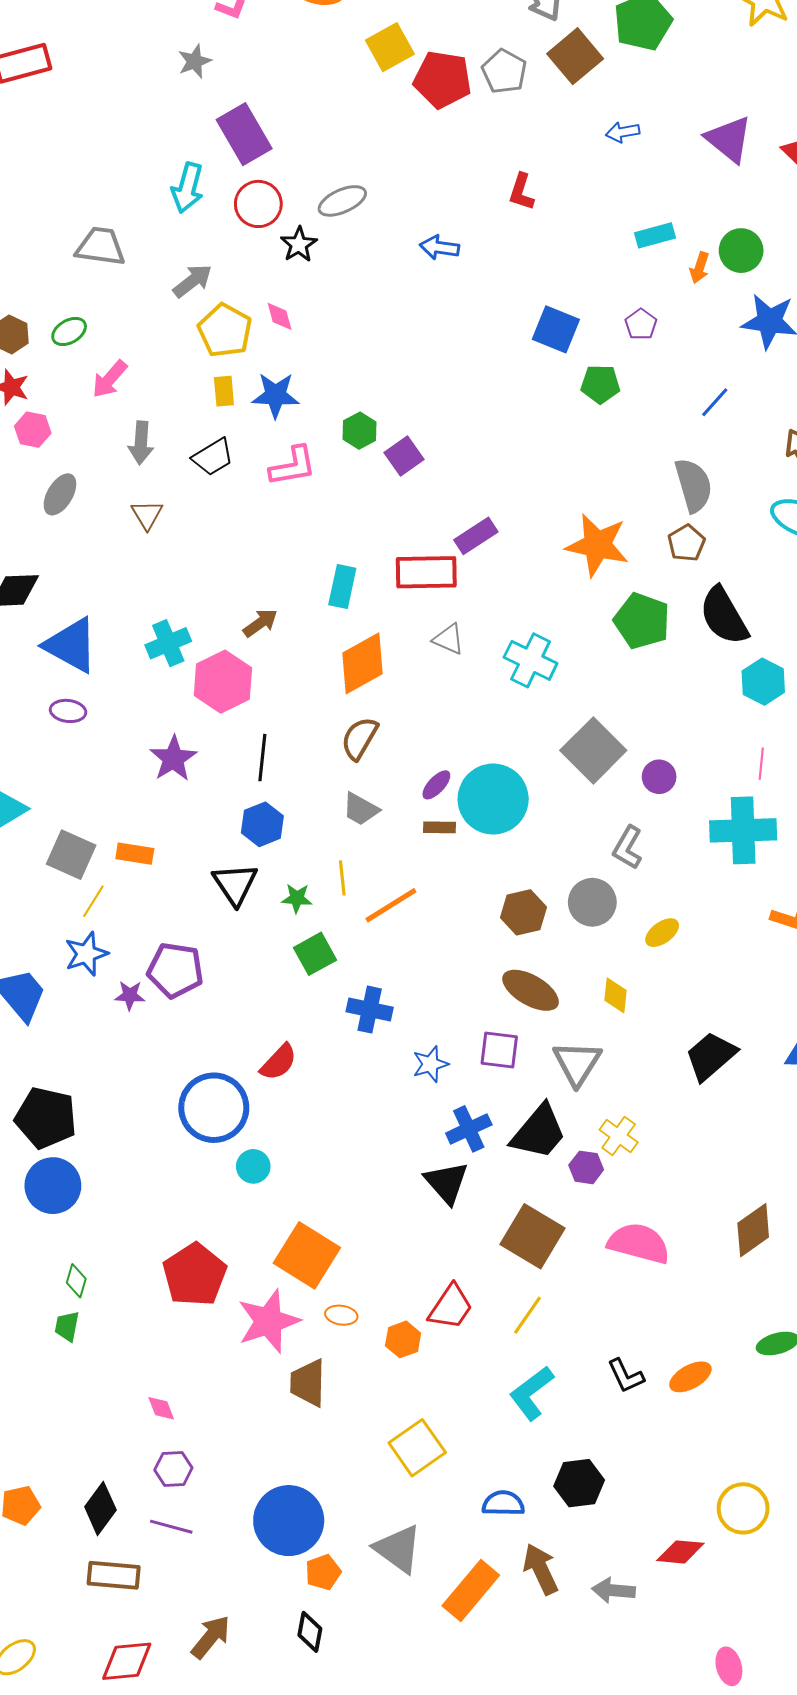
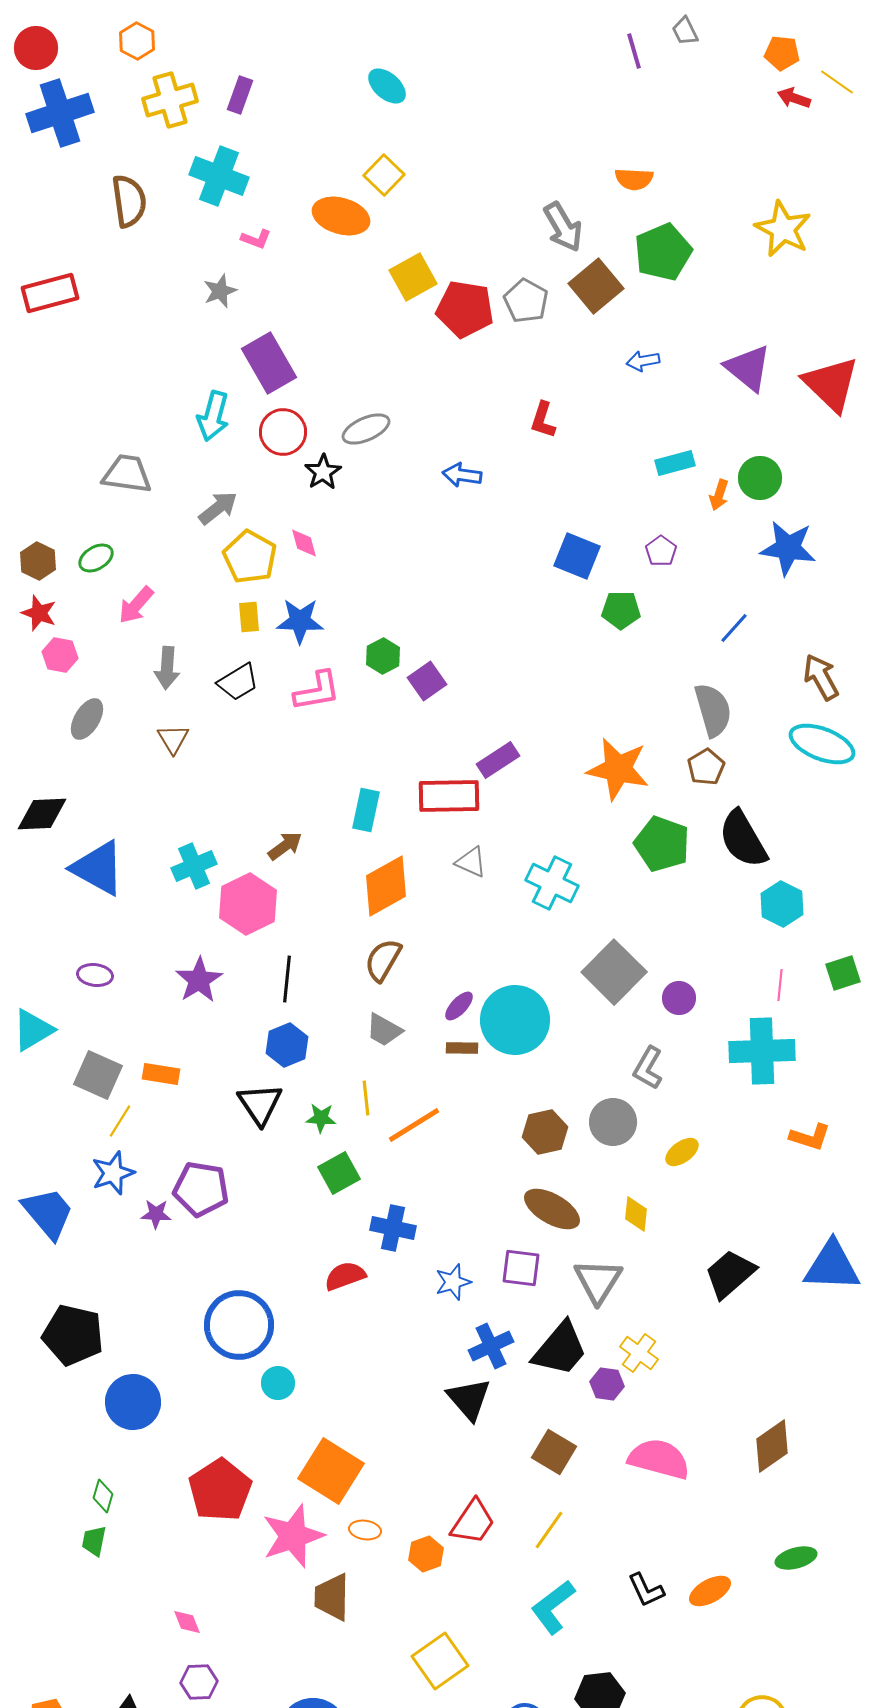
purple ellipse: (68, 711) -> (95, 975), moved
red semicircle: (279, 1062) -> (345, 1276), moved, turned -153
blue circle: (53, 1186) -> (133, 1402), moved
brown square: (533, 1236) -> (554, 1452), size x0.7

